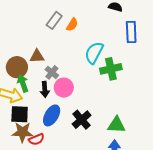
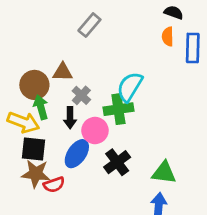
orange semicircle: (72, 25) -> (168, 37), moved, turned 144
cyan semicircle: (94, 53) -> (130, 87), moved
green cross: (111, 69) -> (118, 109), moved
pink circle: (64, 88) -> (95, 130), moved

